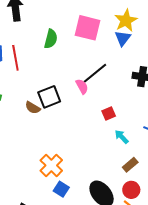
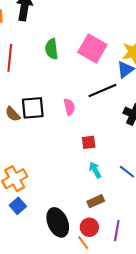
green semicircle: (51, 39) -> (52, 49), turned 144
black line: (95, 73) -> (102, 90), moved

